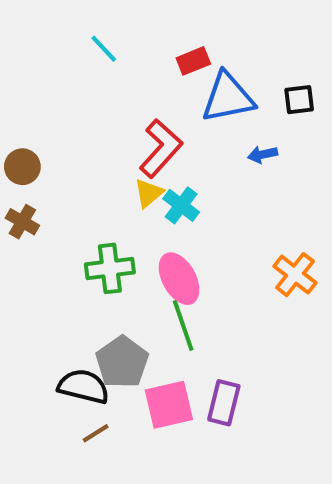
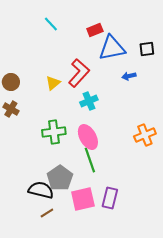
yellow triangle: (149, 193) -> (53, 83), moved
cyan cross: (181, 205) -> (89, 101), turned 30
orange cross: (295, 275) -> (145, 135), turned 30

